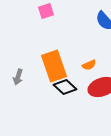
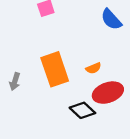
black diamond: (65, 87) -> (82, 110), moved

